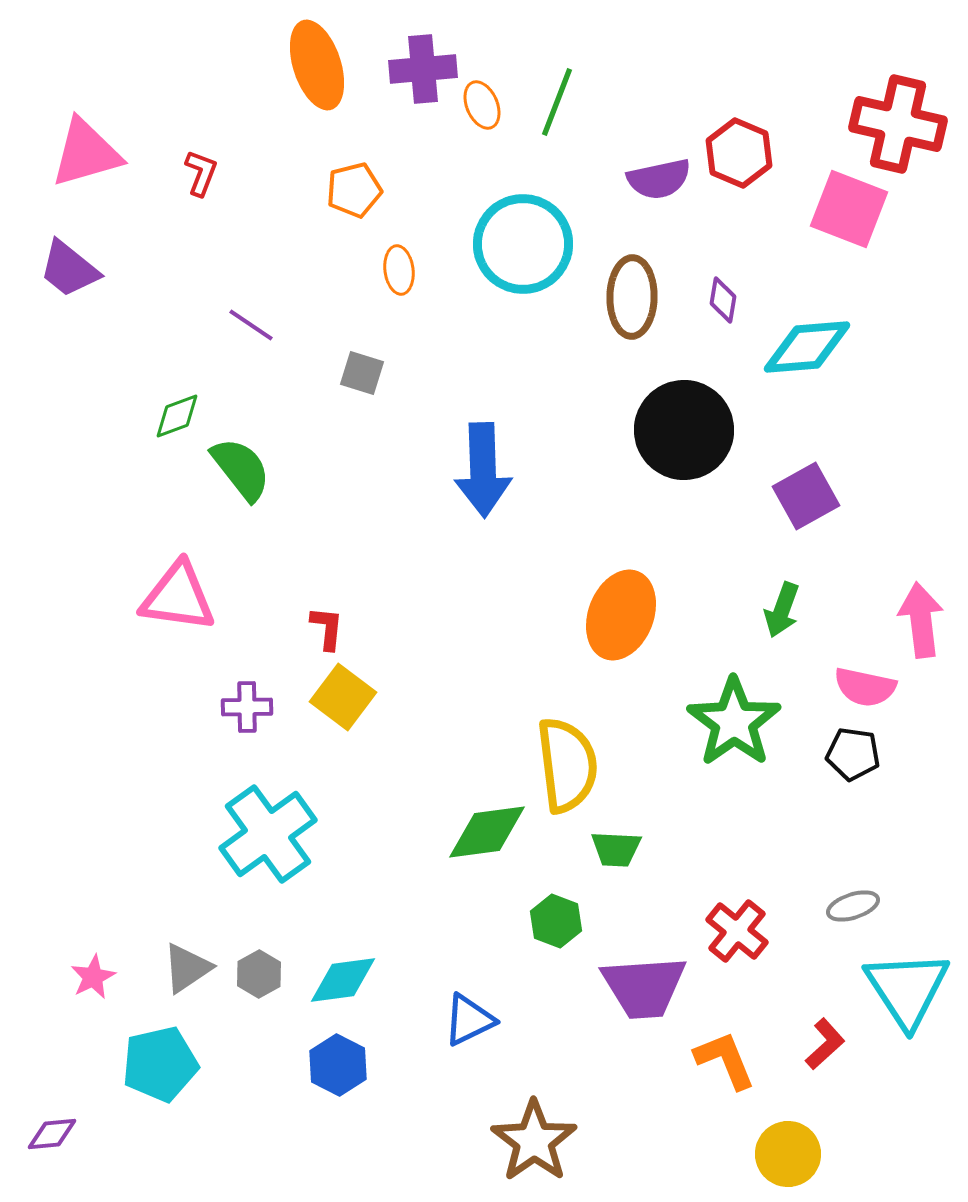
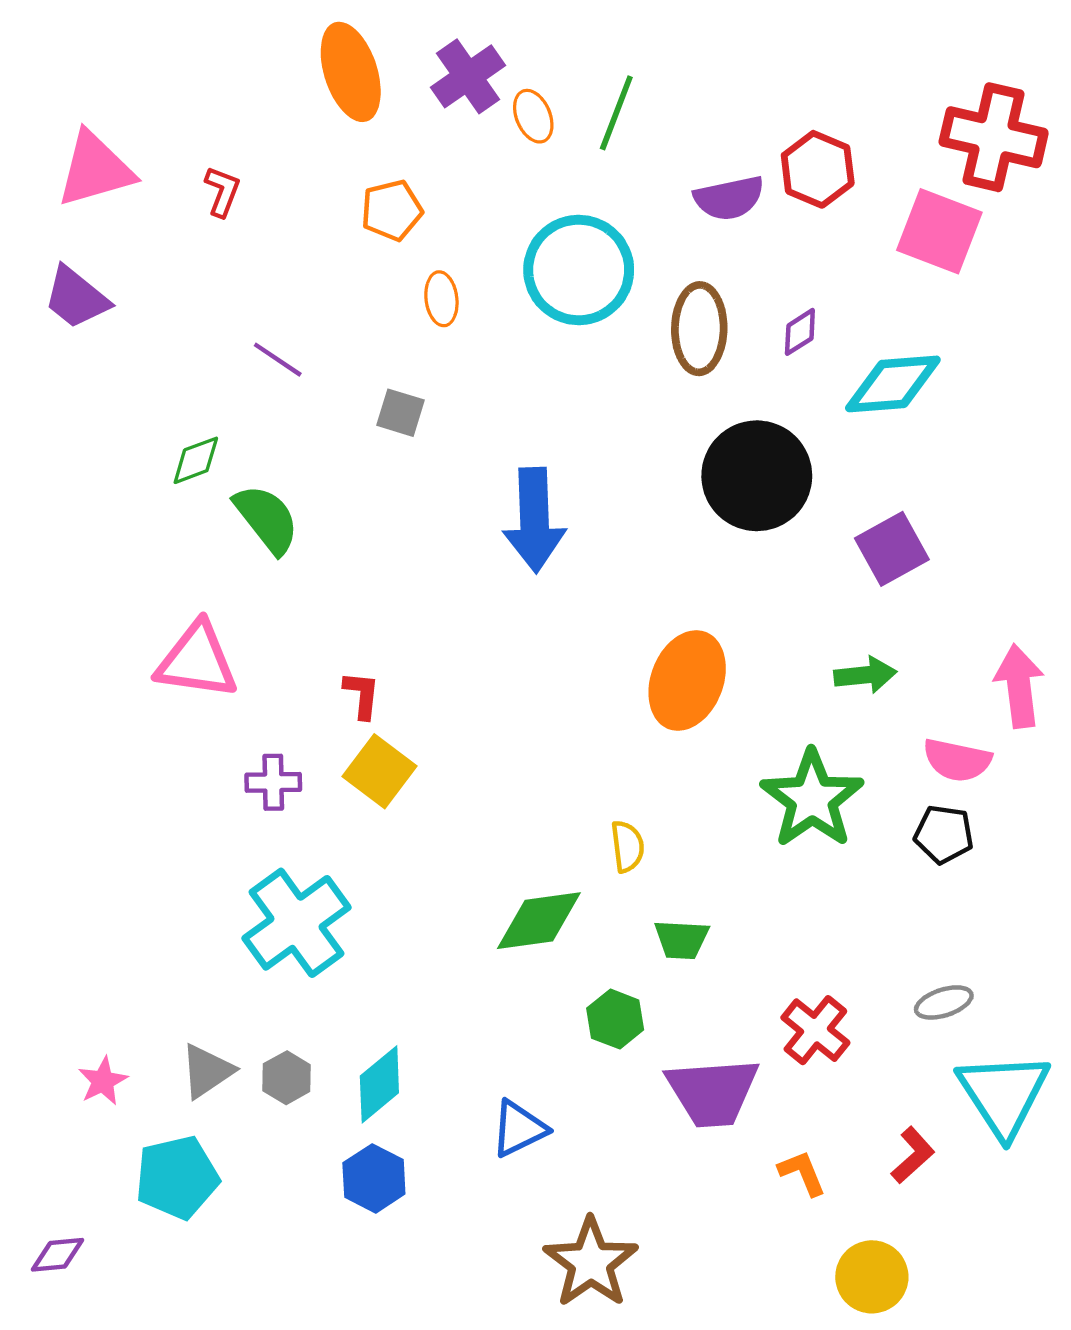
purple cross: (423, 69) -> (468, 76), turned -30
purple diamond: (723, 300) -> (800, 332), turned 48
green arrow: (782, 610) -> (865, 675), turned -116
yellow semicircle: (567, 765) -> (627, 846), size x0.5
cyan diamond: (343, 980) -> (379, 1084), turned -32
orange L-shape: (725, 1060) -> (802, 1173), size x0.7

